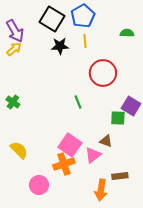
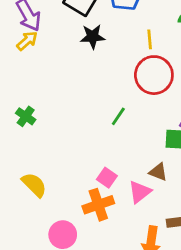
yellow line: (85, 41) -> (150, 39), moved
green line: (78, 102) -> (118, 116), turned 56
pink square: (70, 145) -> (107, 178), size x0.6

